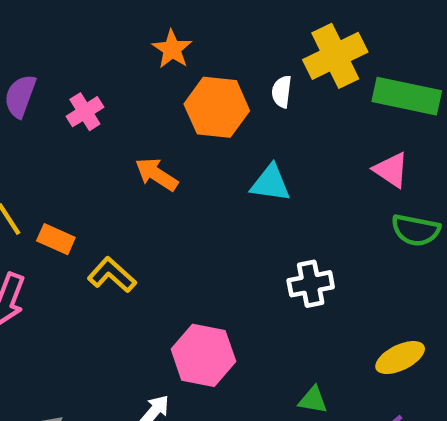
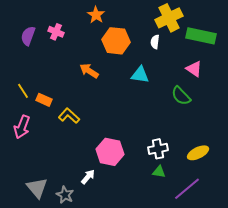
white semicircle: (282, 92) -> (155, 42), moved
pink cross: (85, 112) -> (56, 32), moved, turned -35
green semicircle: (416, 230) -> (181, 96), moved, turned 35
white cross: (311, 284) -> (158, 149), moved

